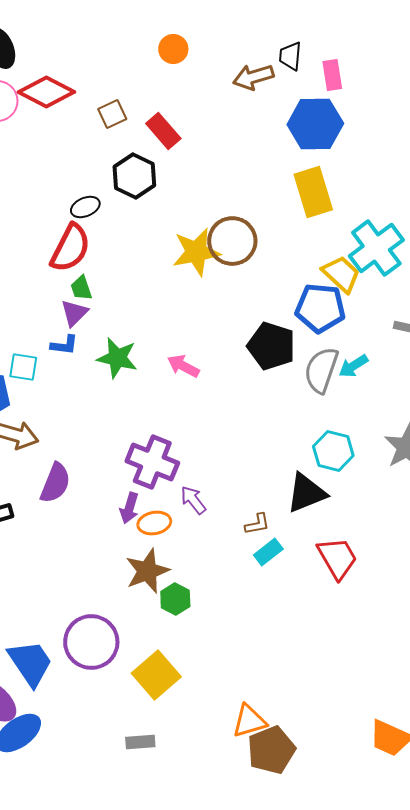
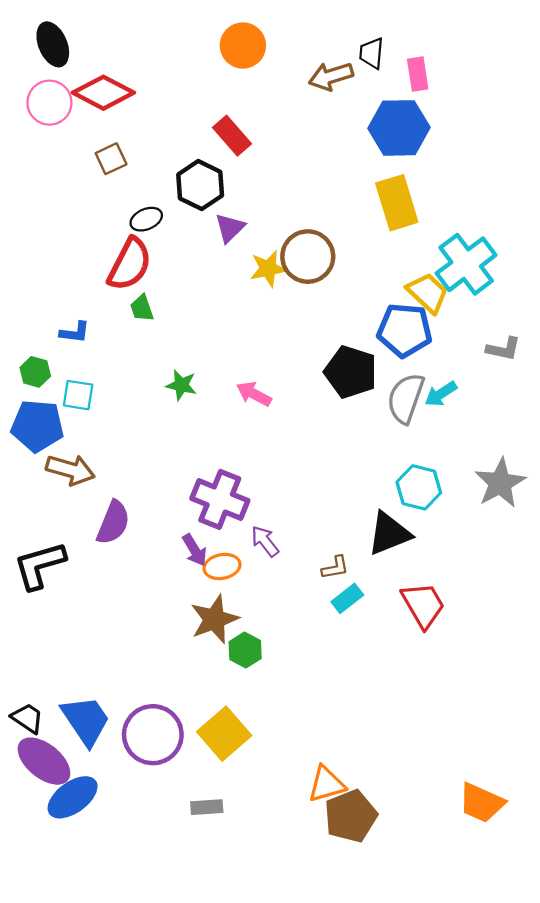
orange circle: (173, 49) -> (243, 45), size x1.4
brown square: (112, 114) -> (111, 159), moved
yellow star: (196, 252) -> (268, 269), size x0.7
purple triangle: (74, 313) -> (230, 228), moved
blue L-shape: (64, 345) -> (75, 332), moved
green star: (117, 358) -> (181, 385), size x0.7
purple arrow: (129, 508) -> (195, 550), turned -48
purple circle: (91, 642) -> (153, 735), moved

